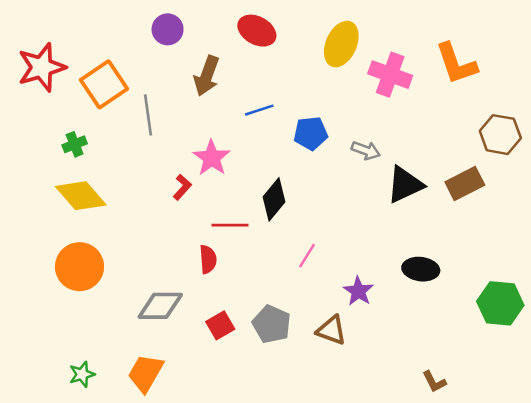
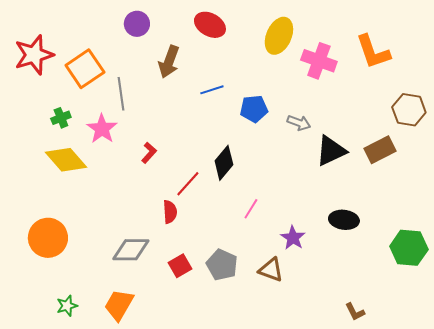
pink star: (212, 158) -> (102, 129), moved
red line: (230, 225) -> (188, 184), turned -48
orange circle: (80, 267) -> (48, 238), moved

